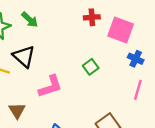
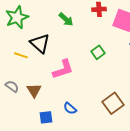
green arrow: (30, 20) -> (66, 19), moved

